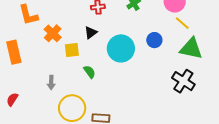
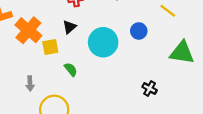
orange cross: (53, 33) -> (28, 30), size x1.4
green triangle: (191, 48) -> (182, 53), moved
black cross: (183, 81) -> (150, 88), moved, size x0.6

